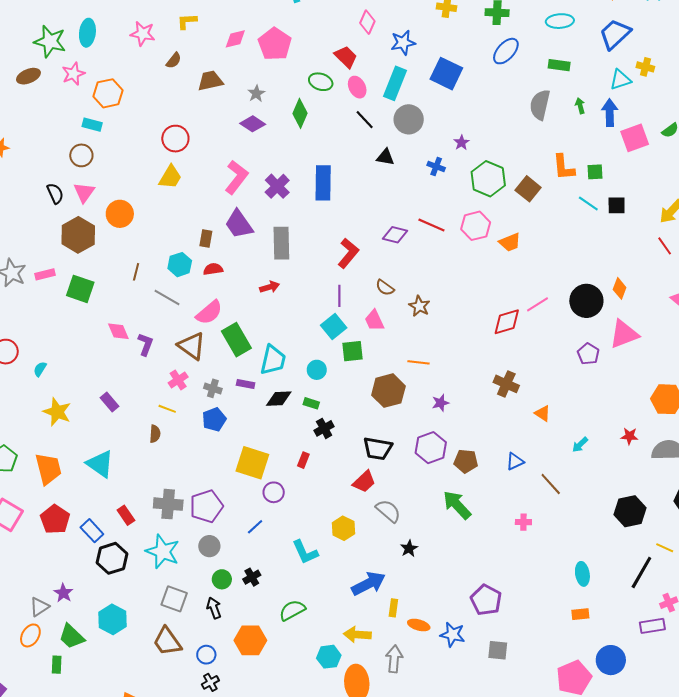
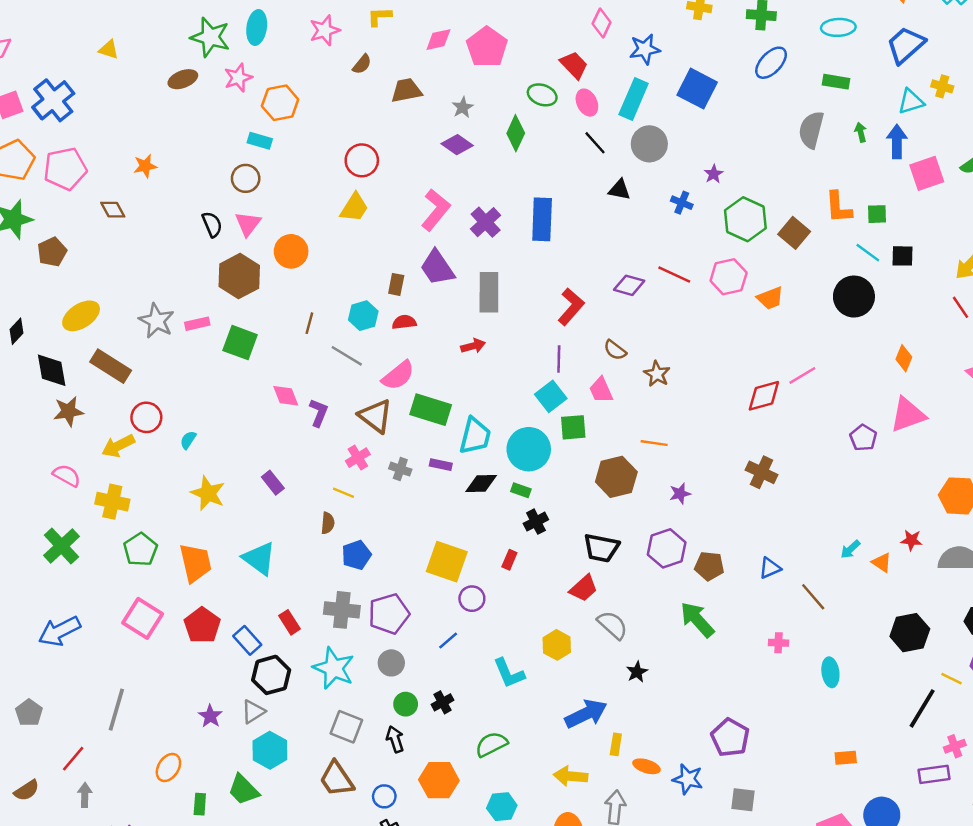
pink star: (143, 34) -> (325, 30), turned -30
black circle: (586, 301) -> (854, 297), moved
green rectangle: (236, 340) -> (431, 410), turned -44
cyan circle: (317, 370) -> (529, 449), size x1.8
orange triangle: (543, 413) -> (882, 563), moved
blue pentagon: (214, 419) -> (356, 555), moved
cyan ellipse: (582, 574) -> (830, 672), moved
gray triangle: (39, 607) -> (253, 712), moved
green trapezoid: (72, 636) -> (243, 790), moved
cyan hexagon: (329, 657) -> (502, 807), moved

